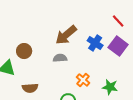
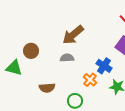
blue cross: (95, 43) -> (104, 66), moved
brown semicircle: (30, 88) -> (47, 88), moved

